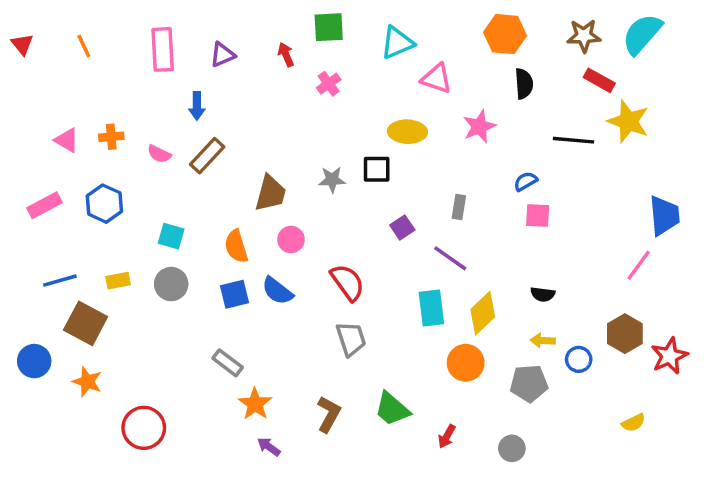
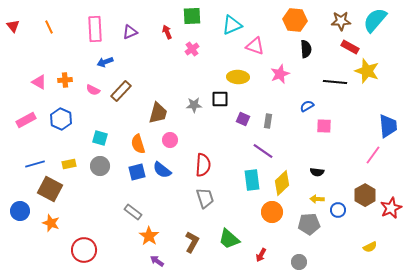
blue arrow: (197, 106) -> (105, 62), moved, turned 70
pink square: (538, 216) -> (324, 126), moved
purple square: (402, 228) -> (243, 119), moved, turned -32
red semicircle: (348, 282) -> (203, 165), turned 40

